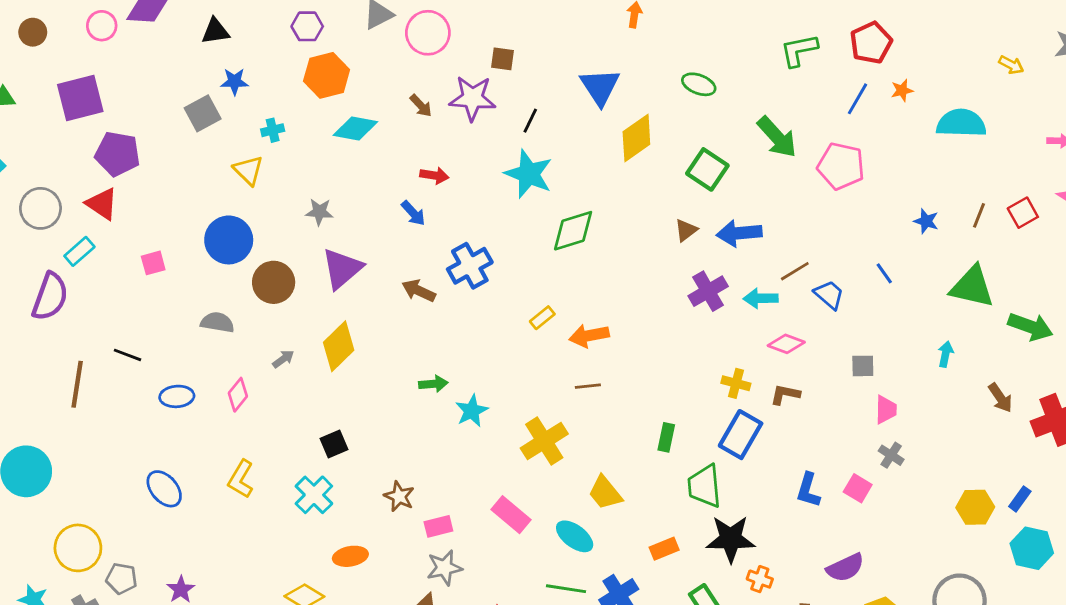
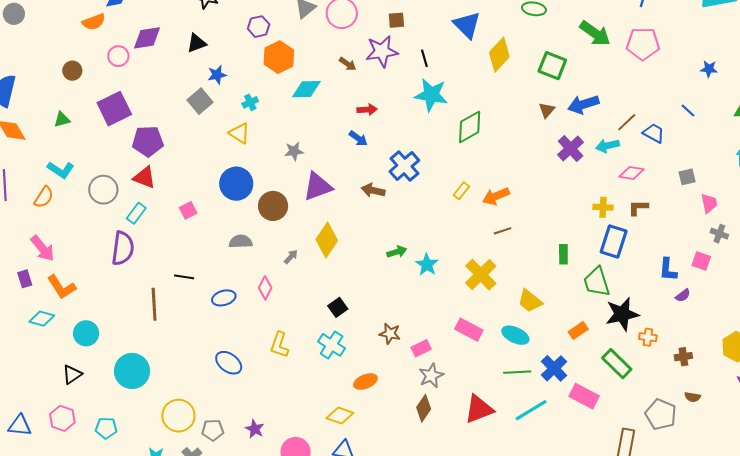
black line: (530, 121) -> (424, 58), turned -30
purple triangle: (342, 269) -> (318, 187), turned 32
purple semicircle: (845, 568) -> (683, 295), moved, size x0.6

